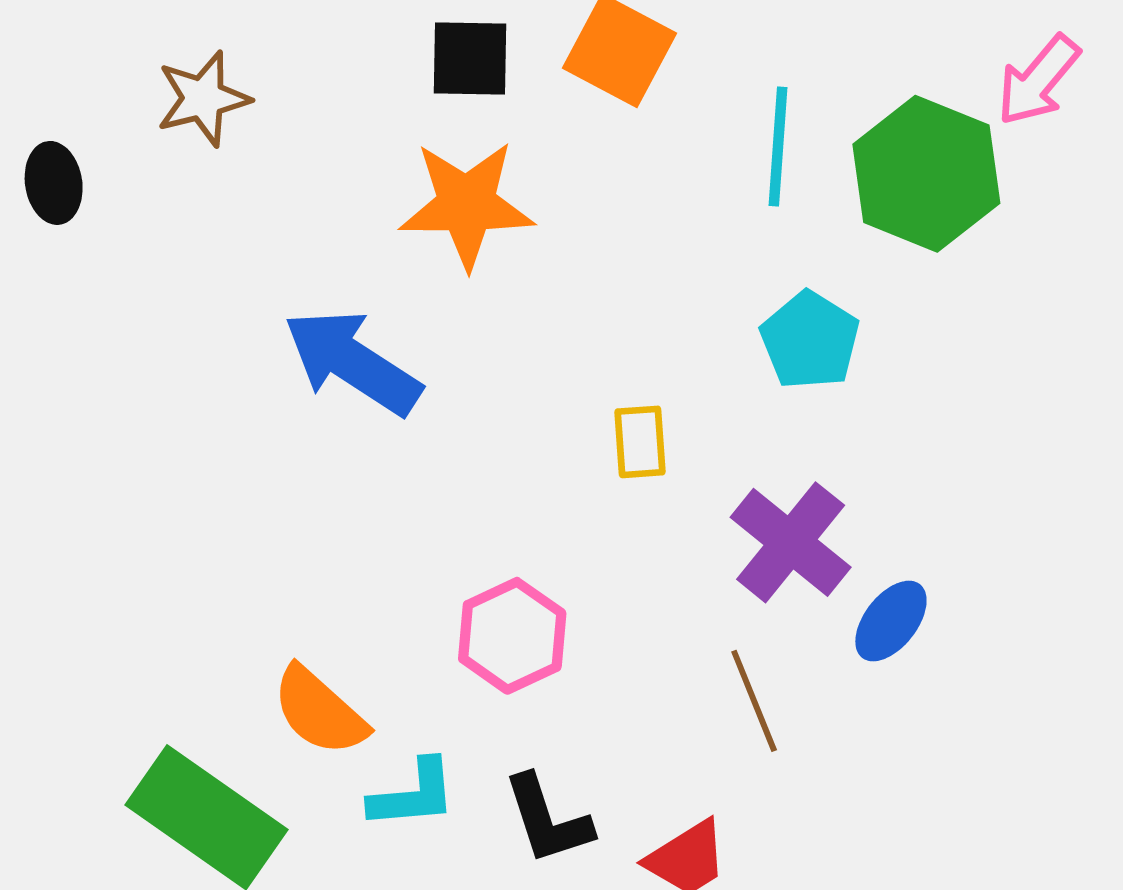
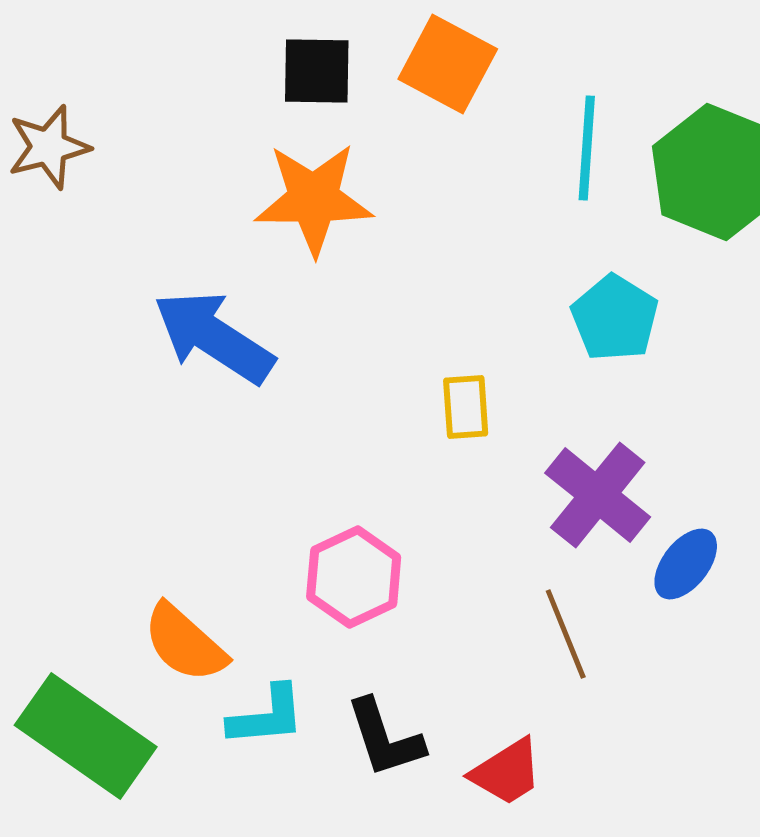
brown star: (203, 99) -> (49, 147), moved

